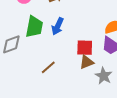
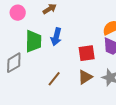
brown triangle: (87, 62) -> (85, 77), moved

